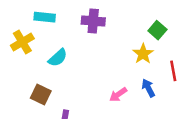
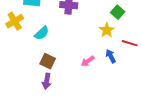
red line: (173, 71) -> (130, 43), turned -63
brown square: (41, 94) -> (48, 61), moved

